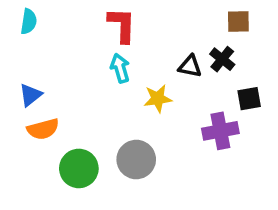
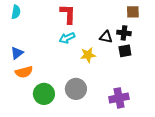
black cross: (222, 59) -> (124, 33), turned -32
cyan arrow: (120, 68) -> (67, 38), turned -98
black square: (249, 99) -> (125, 51), moved
purple cross: (220, 131) -> (119, 98), moved

